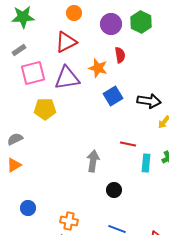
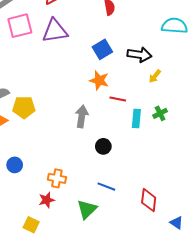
orange star: (98, 68) -> (99, 80), moved
yellow pentagon: (45, 109) -> (24, 107), moved

